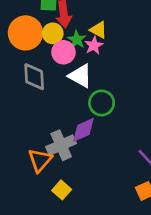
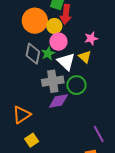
yellow triangle: (99, 30) -> (85, 57), moved
green star: (77, 40) -> (48, 53), moved
pink star: (94, 45) -> (91, 38), moved
gray cross: (61, 145) -> (53, 81), moved

